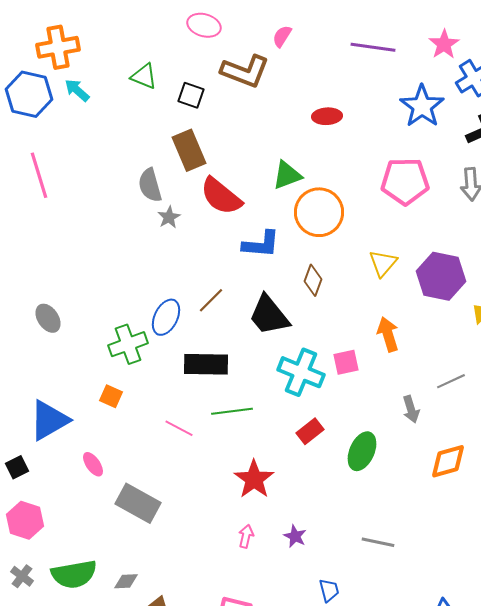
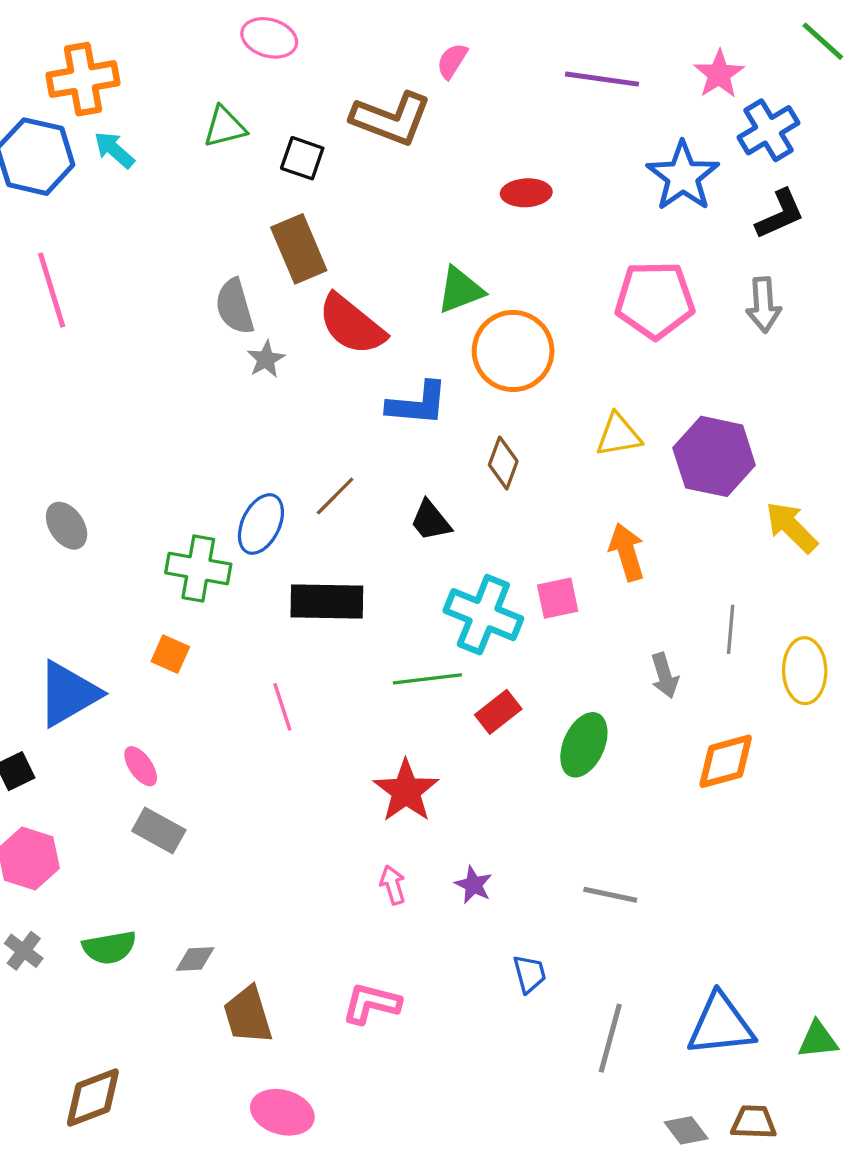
pink ellipse: (204, 25) -> (269, 38), moved
green triangle: (144, 76) -> (225, 127), turned -36
yellow triangle: (383, 263) -> (619, 435), turned 40
black trapezoid: (269, 315) -> (431, 521), size x0.6
green cross: (128, 344) -> (198, 568), turned 30
gray line: (451, 381) -> (731, 629), turned -60
green line: (232, 411) -> (427, 679), moved
pink line: (179, 428) -> (282, 707), turned 44
gray rectangle: (138, 503) -> (159, 830), moved, size x0.7
pink arrow: (246, 536) -> (393, 885), turned -30
green semicircle: (74, 574) -> (109, 947), size x0.7

